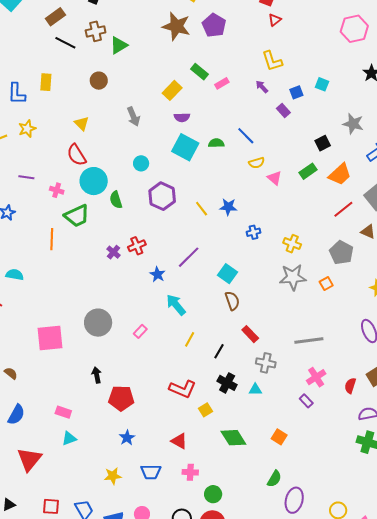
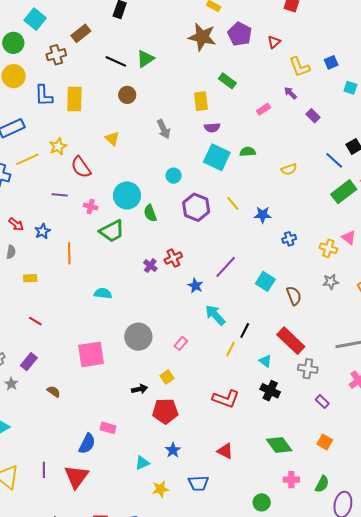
red triangle: (275, 20) -> (274, 42), moved
brown cross: (96, 31) -> (56, 55), moved
black line: (65, 43) -> (116, 61), moved
yellow rectangle: (46, 82) -> (74, 99), size x1.4
pink rectangle: (222, 83) -> (263, 109), moved
yellow rectangle: (172, 90) -> (201, 101), turned -48
blue square: (296, 92) -> (331, 62), moved
blue L-shape: (17, 94) -> (44, 96), moved
blue line: (246, 136) -> (334, 160), moved
red semicircle: (77, 155) -> (81, 167), moved
green rectangle: (308, 171) -> (344, 192), moved, size x1.4
pink triangle: (274, 178) -> (349, 237), moved
yellow line: (202, 209) -> (233, 203), moved
orange line: (52, 239) -> (69, 253), moved
cyan semicircle: (15, 275) -> (103, 293), moved
gray star: (293, 277) -> (331, 282), size x0.6
brown semicircle: (232, 301) -> (294, 296), moved
red rectangle: (250, 334) -> (291, 341), size x1.6
black line: (219, 351) -> (245, 330), moved
black arrow: (97, 375) -> (139, 389), turned 91
cyan triangle: (255, 390) -> (265, 361), moved, turned 40
purple rectangle: (306, 401) -> (322, 402), moved
yellow square: (205, 410) -> (167, 377), moved
blue semicircle: (16, 415) -> (87, 444), moved
cyan triangle: (69, 438) -> (142, 463), moved
pink cross: (190, 472) -> (291, 480), moved

